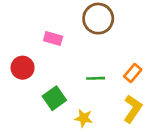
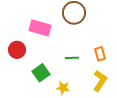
pink rectangle: (53, 38) -> (40, 28), size x1.5
orange rectangle: (133, 73) -> (100, 54), turned -56

